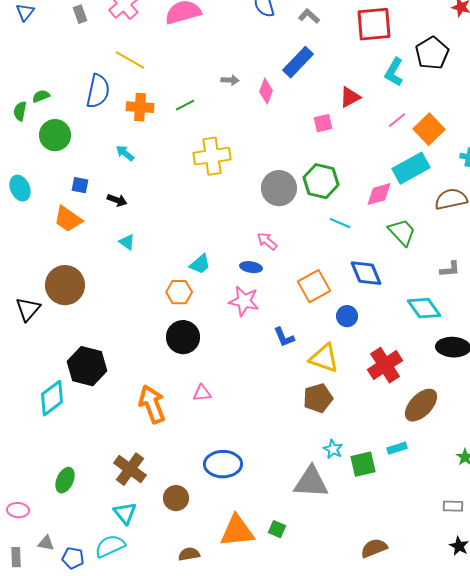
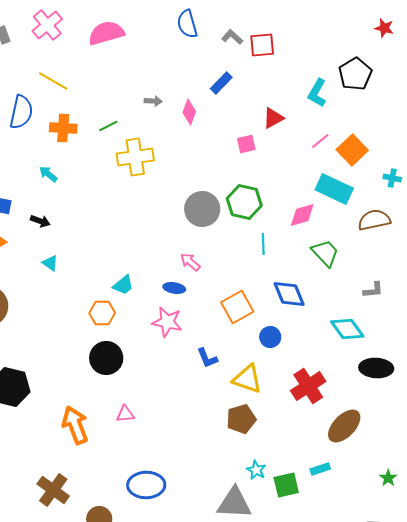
red square: (374, 24) -> (262, 45), moved, size x0.7
blue rectangle: (298, 62) -> (221, 83), size x0.7
yellow cross: (212, 156) -> (135, 157), moved
cyan rectangle: (411, 168) -> (334, 189), turned 54
cyan line: (340, 223) -> (263, 244), turned 65

